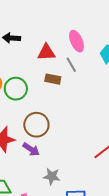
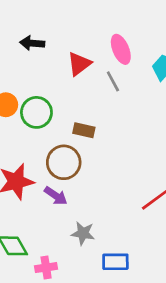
red triangle: (46, 52) -> (79, 64), turned -36
brown rectangle: (53, 79) -> (84, 130), moved

